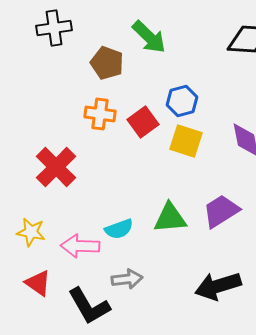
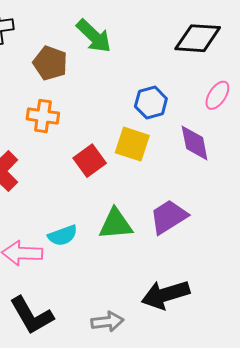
blue hexagon: (182, 101) -> (151, 103), moved
red square: (143, 122) -> (90, 161), moved
gray arrow: (127, 279) -> (107, 322), moved

